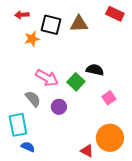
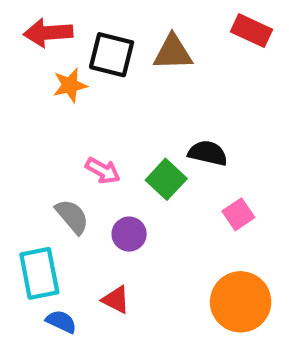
red arrow: (22, 15) -> (48, 33), size x1.5
pink arrow: (47, 78) -> (103, 171), size x0.7
red triangle: (87, 151) -> (116, 300), moved

